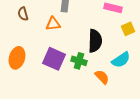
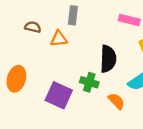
brown semicircle: (23, 14) -> (33, 27), moved, turned 120
purple square: (54, 59) -> (59, 95), moved

